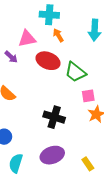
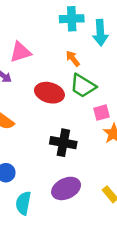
cyan cross: (49, 15) -> (72, 19), moved
orange arrow: (58, 35) -> (73, 59), moved
red ellipse: (48, 61) -> (49, 93), moved

